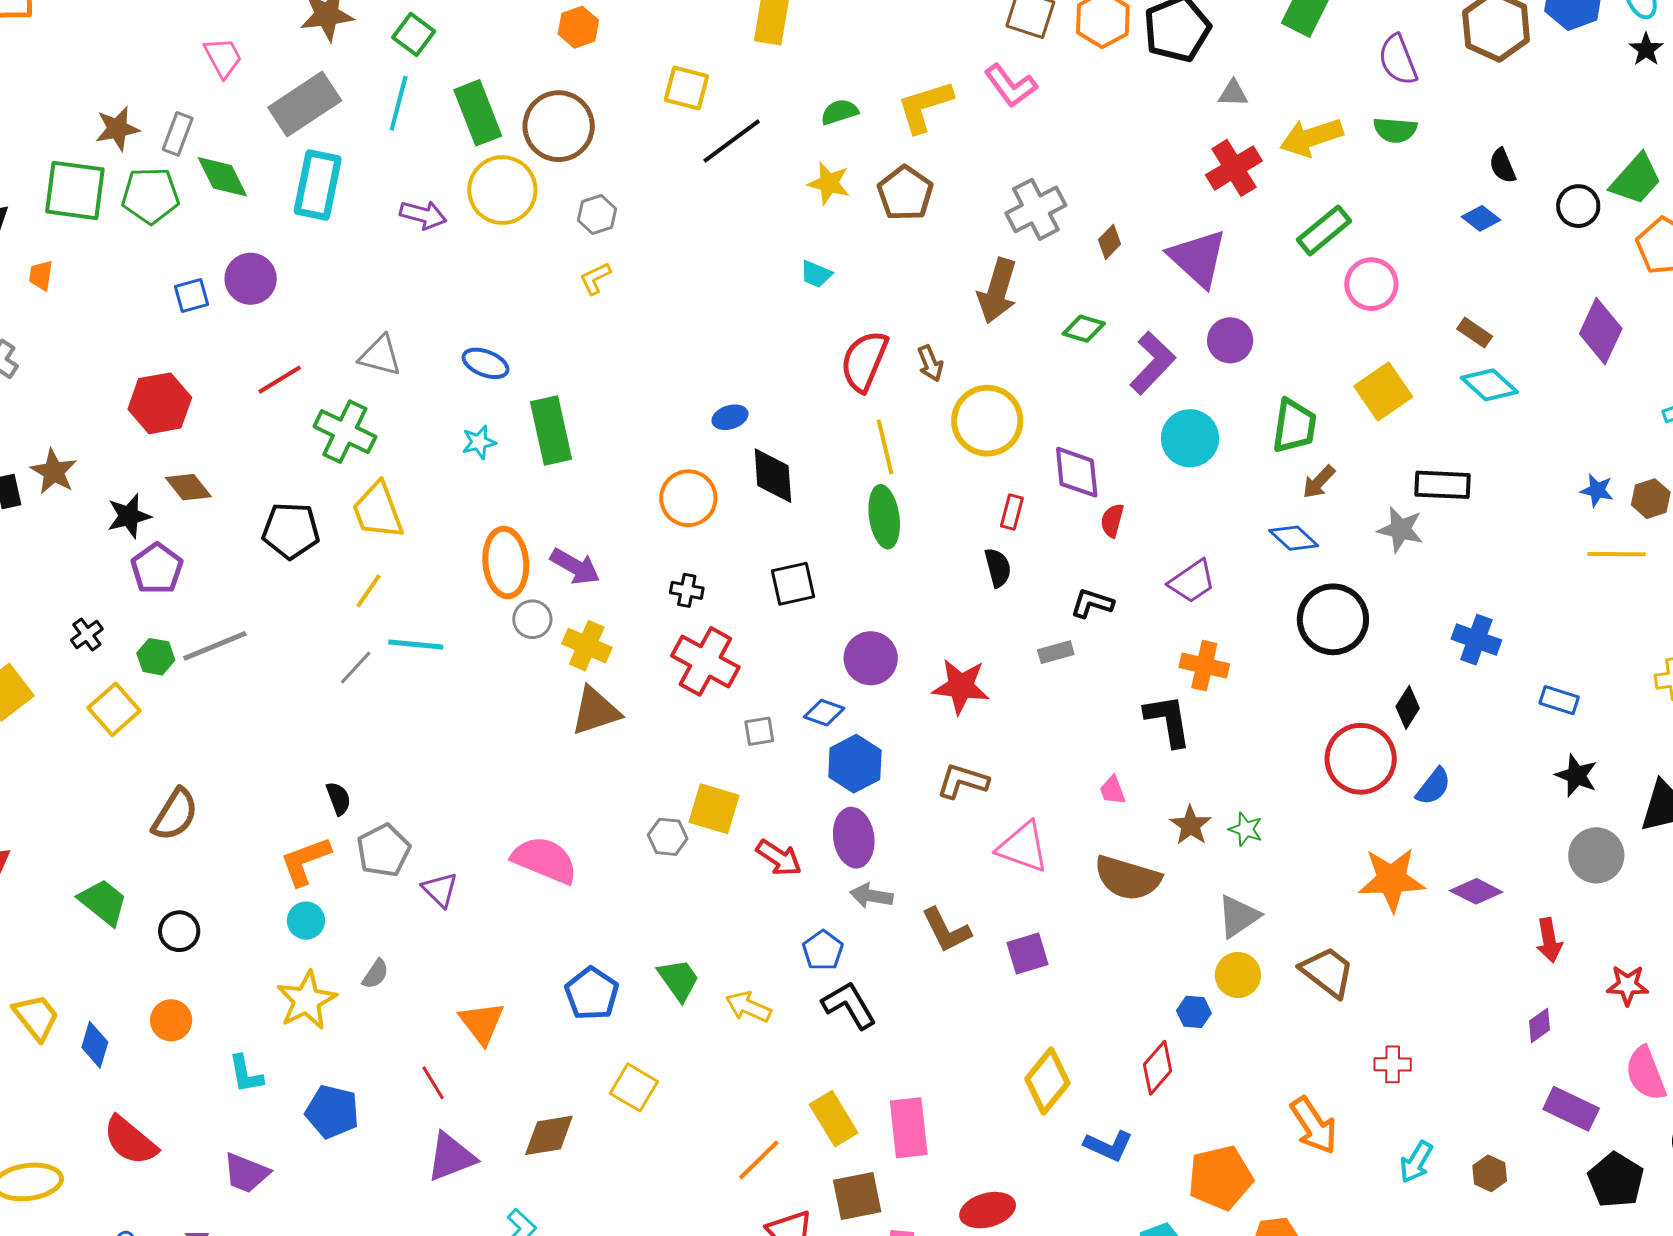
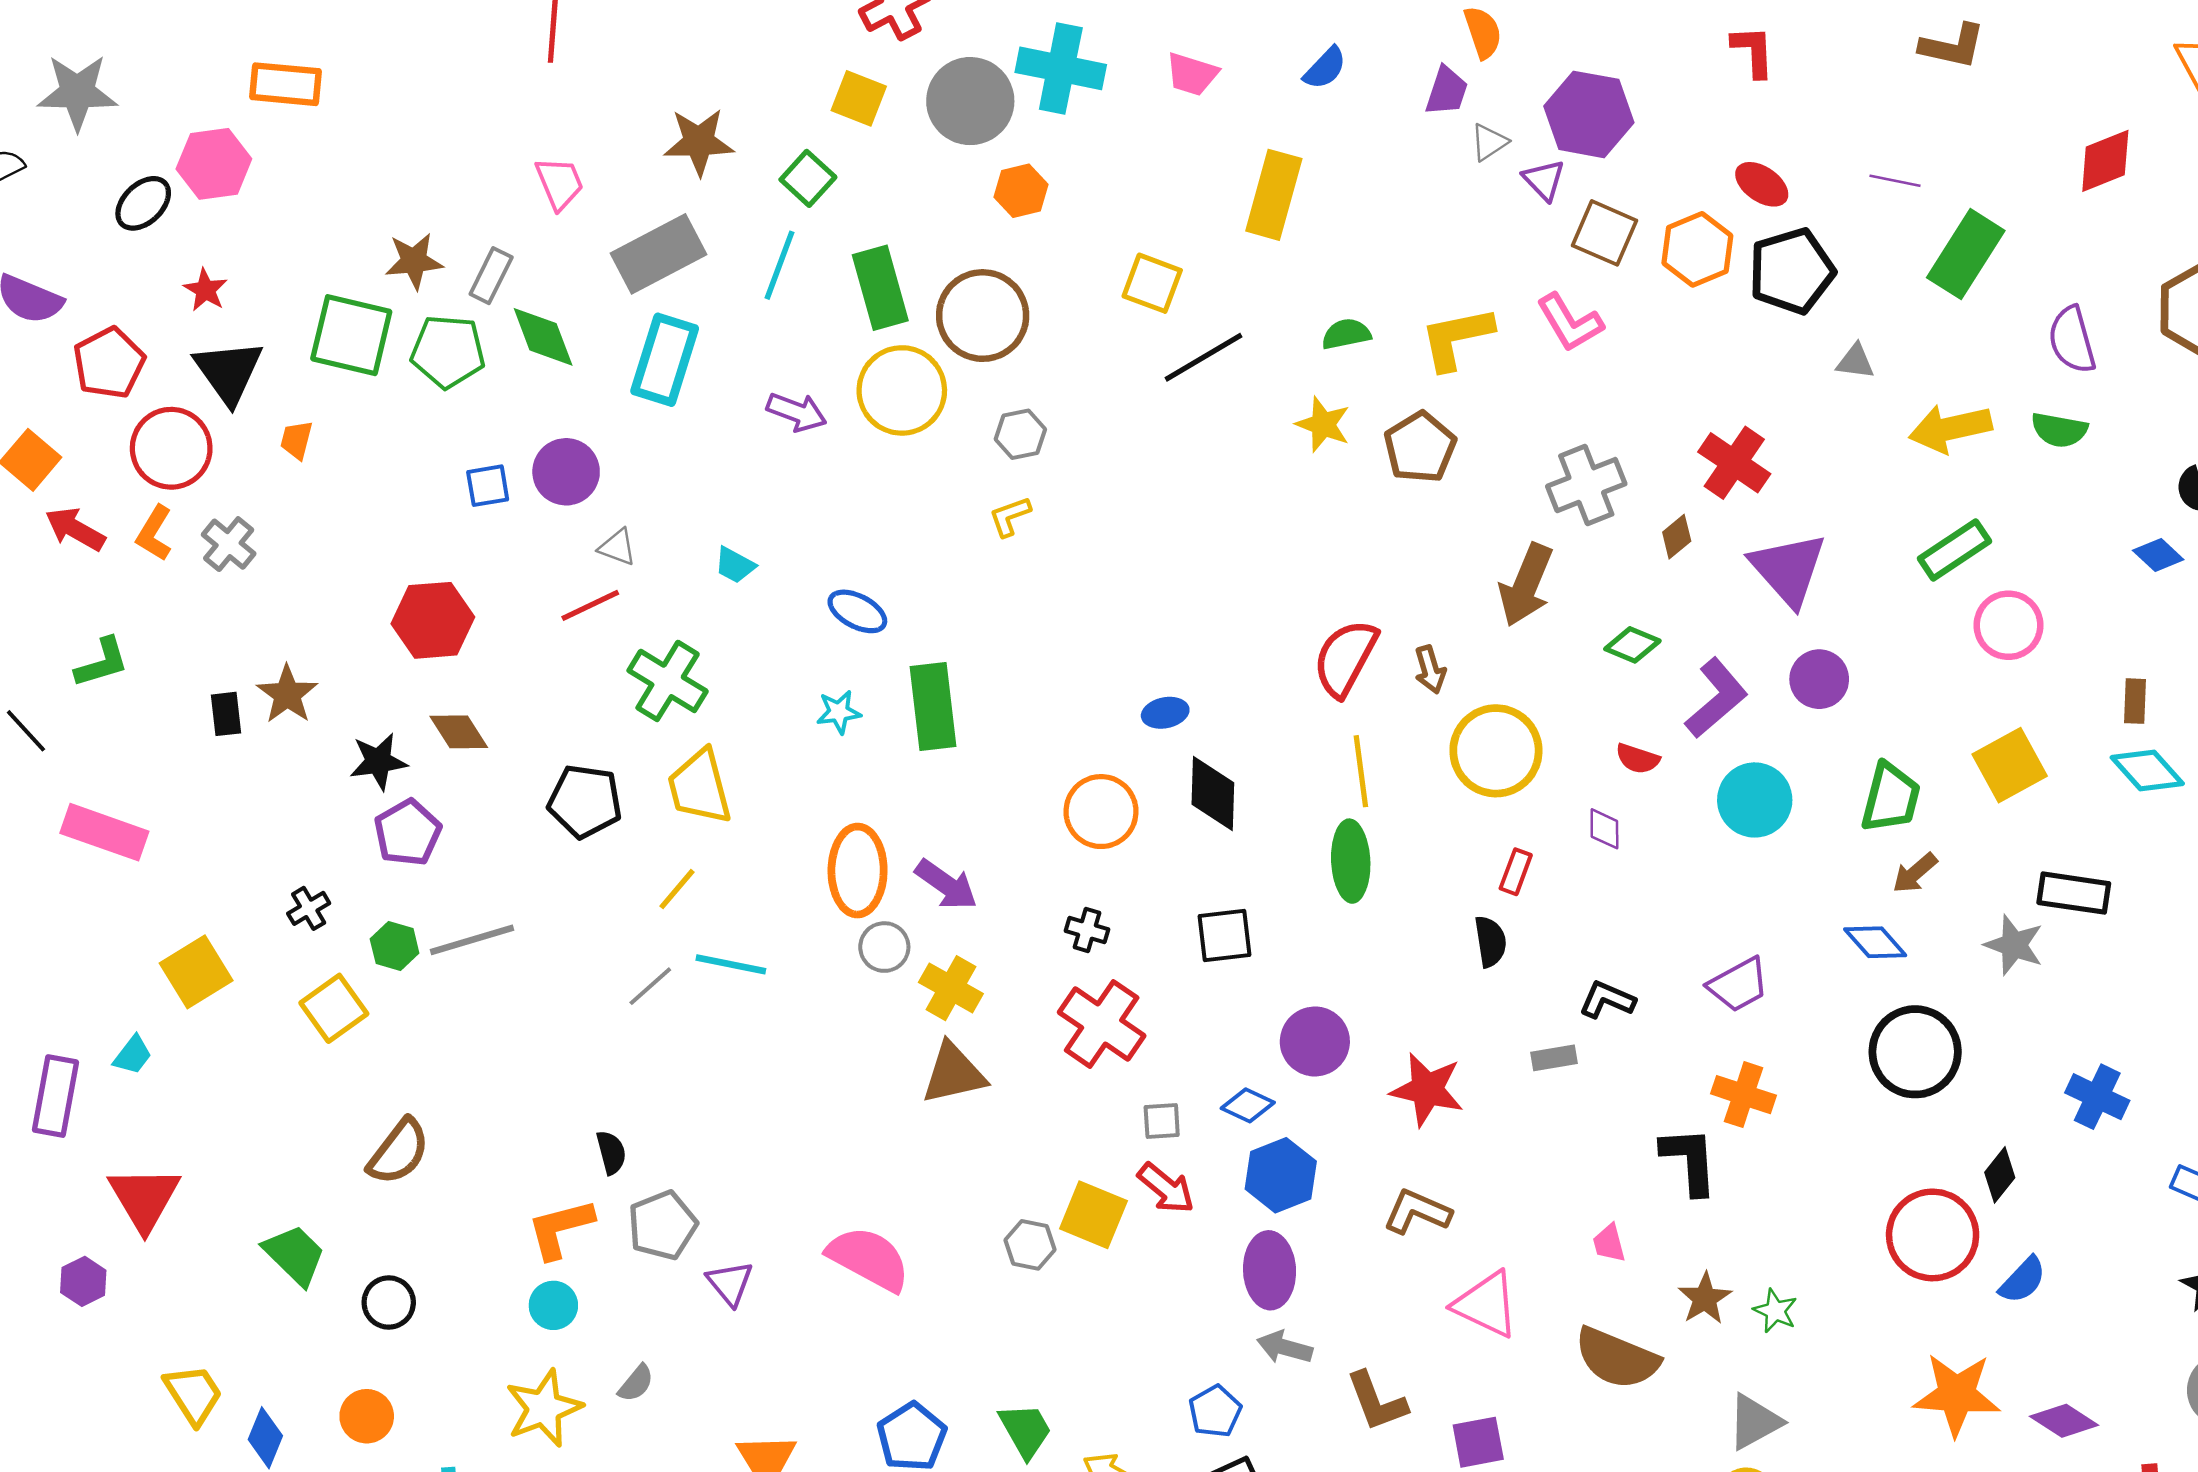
red cross: (1234, 168) -> (1734, 463), moved, turned -30
cyan trapezoid: (816, 274) -> (735, 565), moved
brown rectangle: (1475, 333) -> (2135, 701), turned 52
gray triangle: (380, 356) -> (617, 547), moved, size x0.7
purple diamond: (1077, 472) -> (1604, 829), size x0.6
red semicircle: (1112, 520) -> (1638, 759), moved, turned -92
red arrow: (779, 858) -> (1166, 1188), moved

